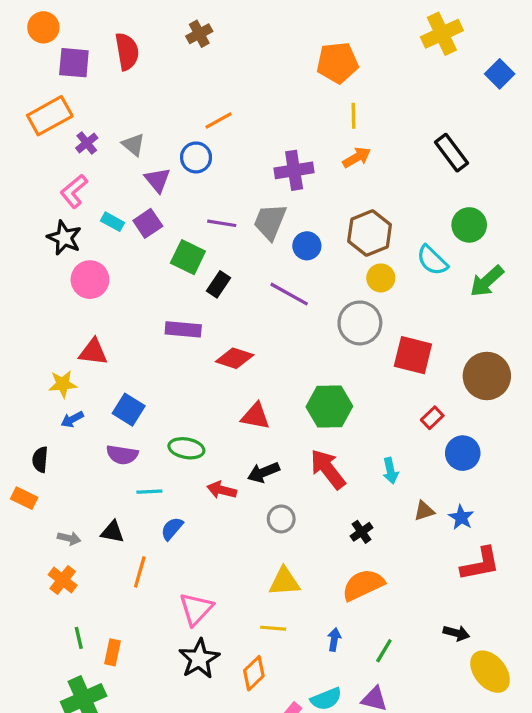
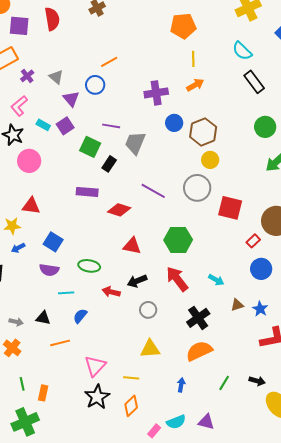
gray trapezoid: (270, 222) -> (135, 143), moved
blue circle: (307, 246) -> (174, 123), moved
cyan semicircle: (432, 260) -> (242, 51), moved
purple line: (289, 294) -> (153, 191), moved
red rectangle: (432, 418) -> (253, 241), moved
cyan arrow: (390, 471) -> (216, 280), turned -49
black cross: (362, 532) -> (198, 318), size x1.6
orange line: (140, 572) -> (60, 343), turned 60
yellow line: (273, 628) -> (131, 378), moved
green line: (384, 651) -> (224, 383), moved

